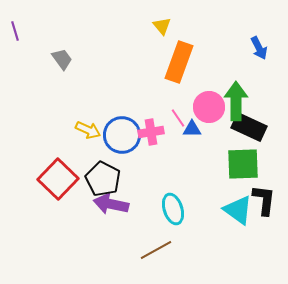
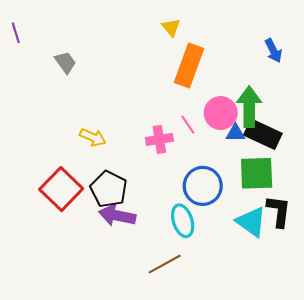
blue triangle: (192, 129) -> (235, 133), moved
blue circle: (122, 135) -> (203, 186), moved

